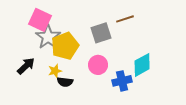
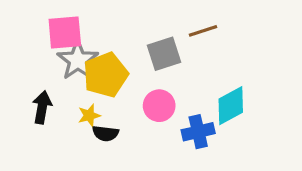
pink square: (40, 20) -> (65, 33), turned -30
black arrow: (26, 66) -> (42, 107), turned -36

